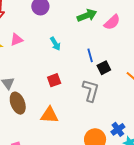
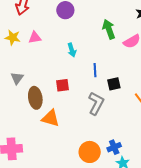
green arrow: (87, 15) -> (109, 29), turned -102
blue line: (90, 55) -> (95, 70), moved
brown ellipse: (18, 103) -> (35, 98), moved

